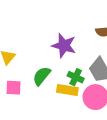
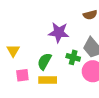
yellow rectangle: (67, 90) -> (48, 80), moved

